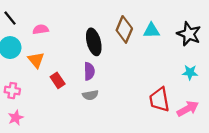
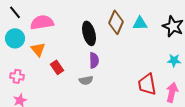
pink semicircle: (41, 29) -> (42, 22), size x1.6
purple semicircle: (89, 71) -> (94, 60), moved
pink arrow: (188, 109) -> (172, 92), turned -48

